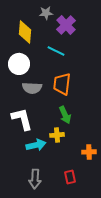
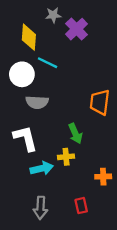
cyan line: (56, 51) -> (47, 63), moved
orange trapezoid: (62, 84) -> (100, 102), moved

